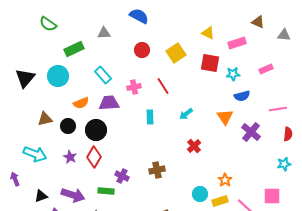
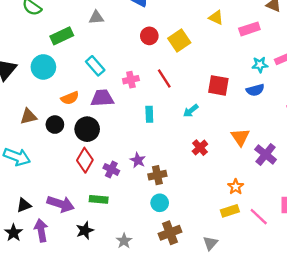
red circle: (142, 50) -> (149, 36), moved
red square: (210, 63) -> (218, 85), moved
cyan star: (233, 74) -> (260, 65), moved
orange triangle: (225, 117) -> (240, 137), moved
purple cross: (251, 132) -> (266, 154), moved
purple star: (70, 157) -> (138, 160), moved
purple cross: (122, 176) -> (111, 169), moved
cyan circle: (200, 194) -> (160, 203), moved

